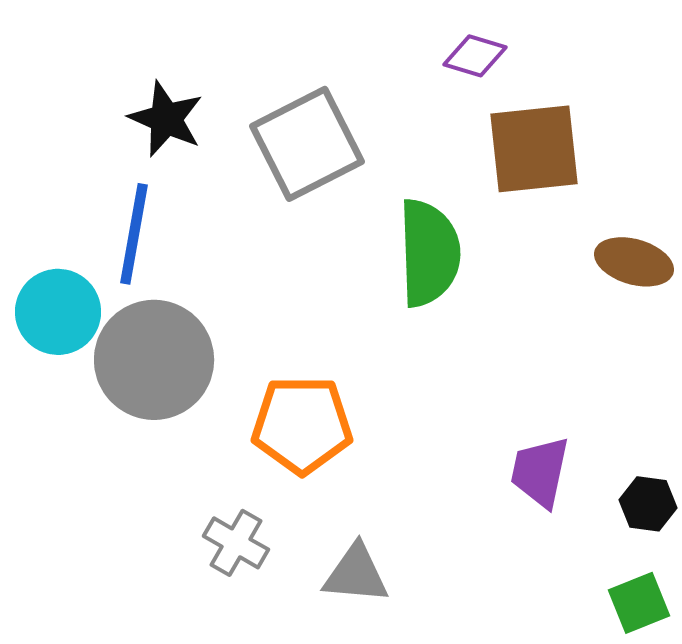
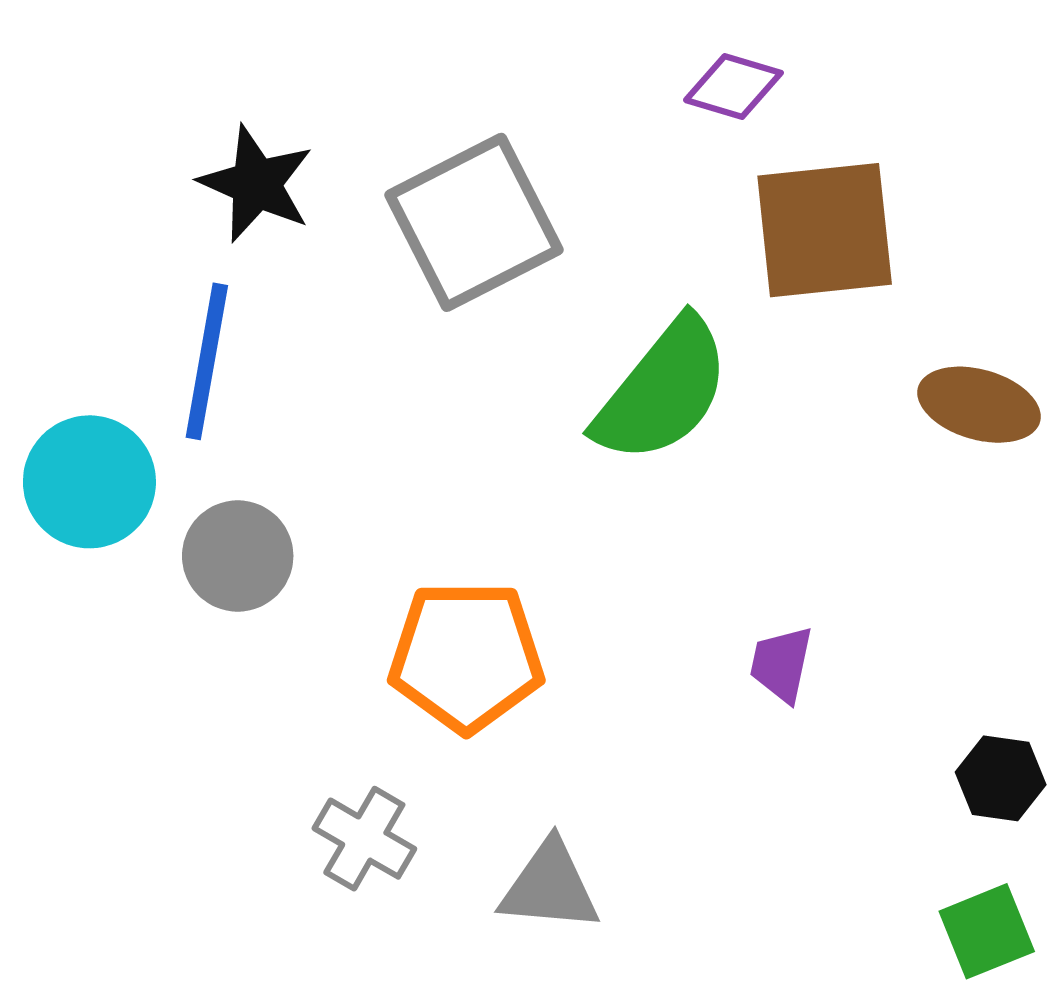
green semicircle: (429, 253) -> (662, 391), turned 41
gray circle: (154, 360) -> (238, 556), size x0.6
purple trapezoid: (540, 472) -> (781, 664), moved, size x0.7

